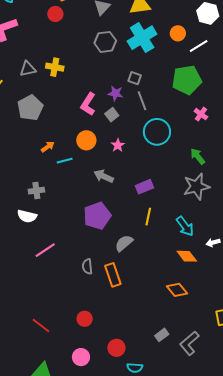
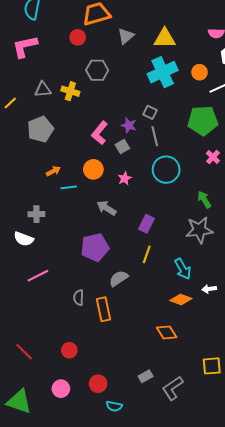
gray hexagon: (105, 42) -> (97, 70), moved
purple rectangle: (144, 187) -> (146, 224), turned -48
orange diamond: (187, 256) -> (181, 300), turned -40

